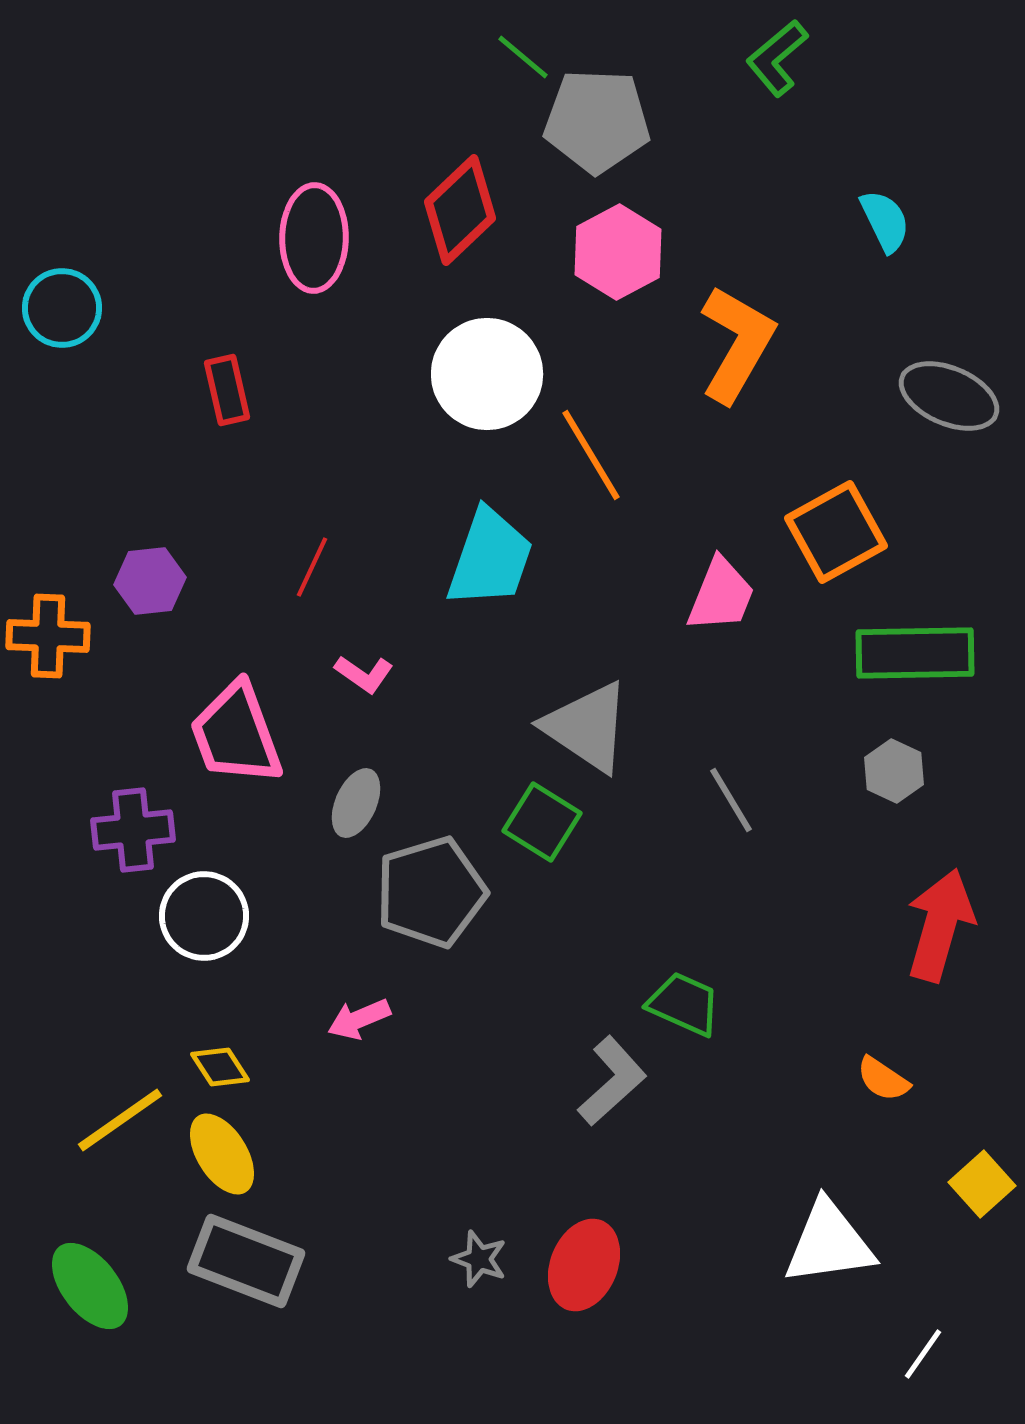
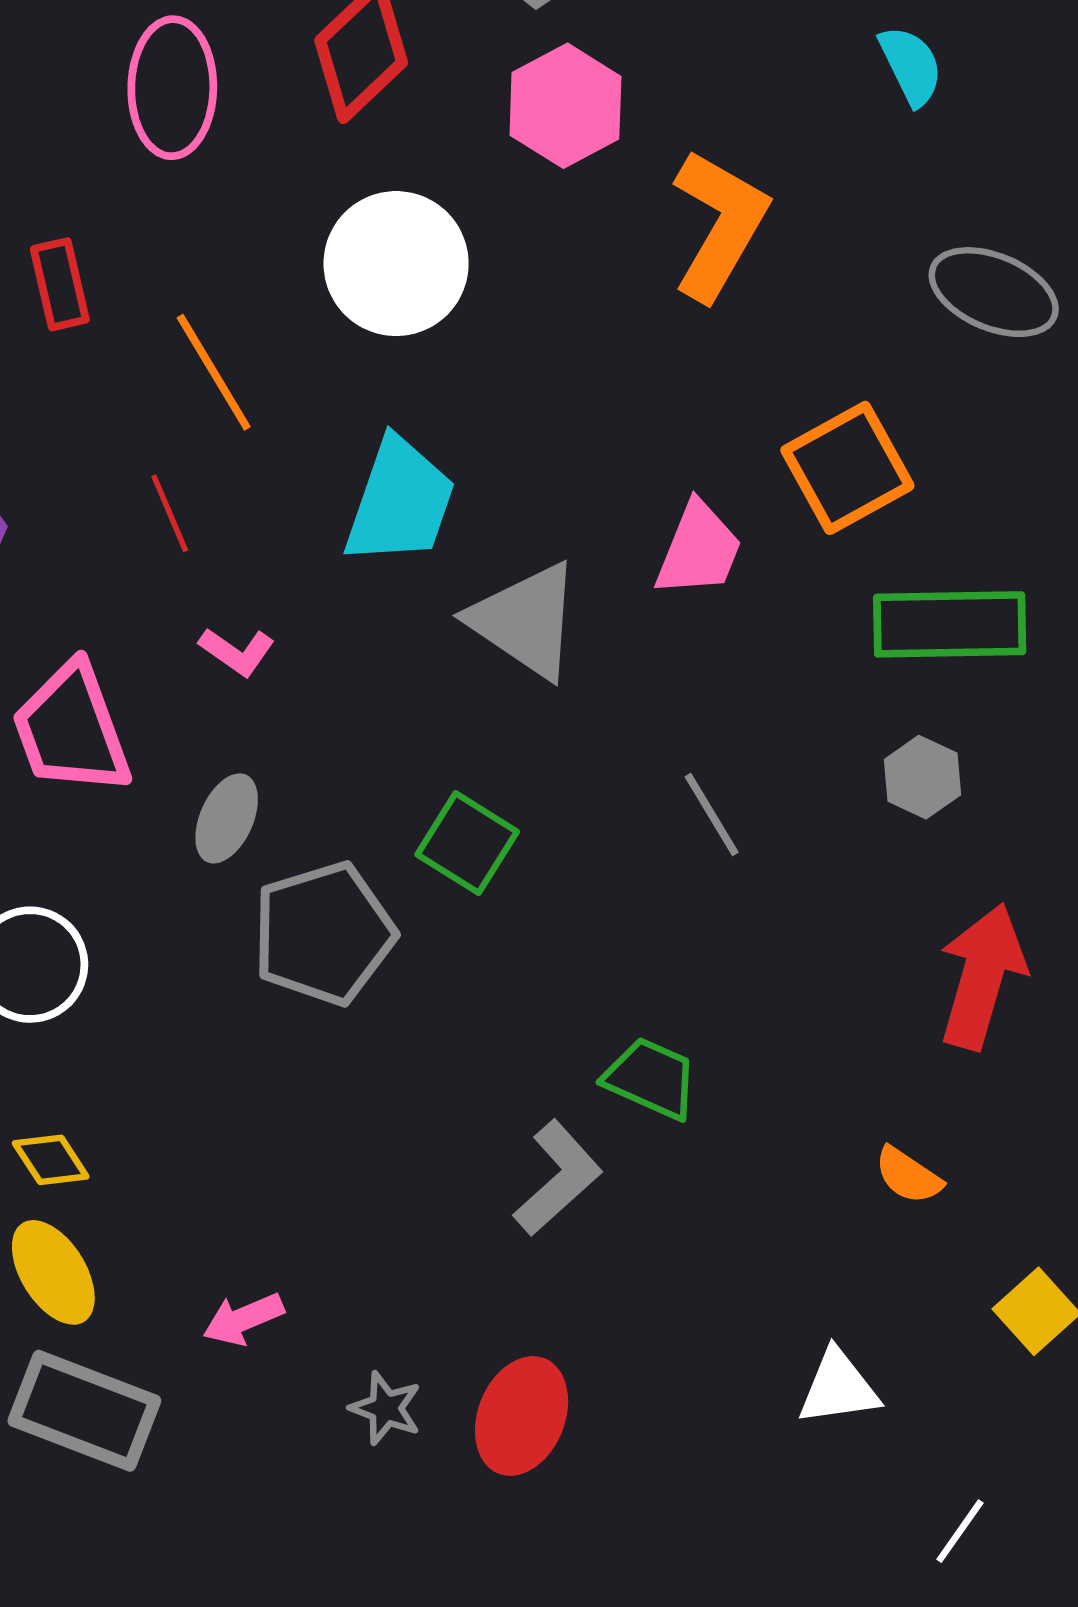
orange line: (591, 455) -> (214, 372), moved
red line: (312, 567) -> (170, 513), turned -48
gray triangle: (587, 727) -> (525, 621), moved
pink arrow: (359, 1019) -> (243, 1319), moved
white triangle: (829, 1243) -> (838, 1388), size x0.7

